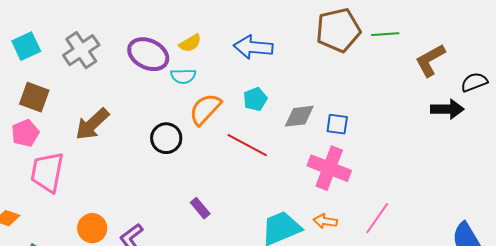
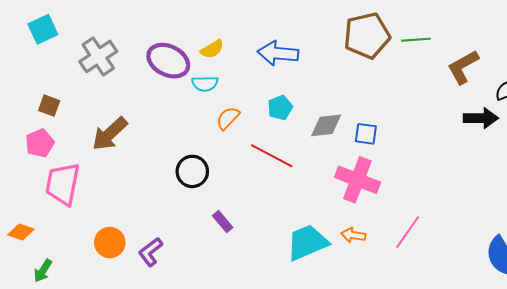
cyan square: (26, 46) -> (43, 29), moved
brown square: (34, 97) -> (49, 106), size x0.7
orange semicircle: (205, 109) -> (228, 118), size x0.7
black circle: (166, 138) -> (192, 171), moved

